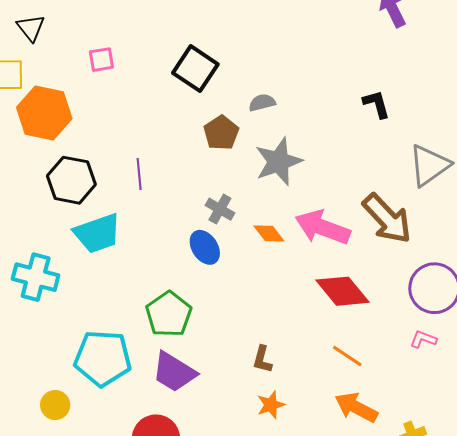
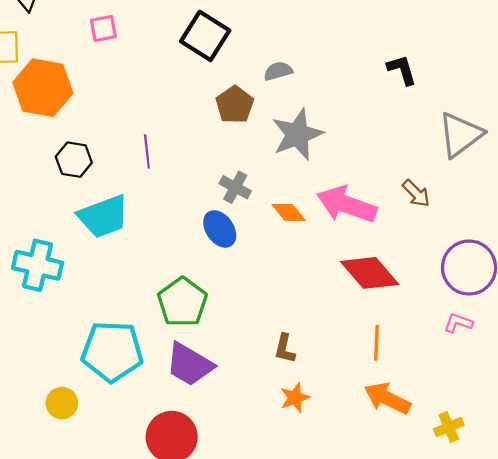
black hexagon: (71, 180) -> (74, 160), size x0.7
brown arrow: (387, 219) -> (416, 193), size x0.5
orange line: (347, 356) -> (376, 343), turned 60

